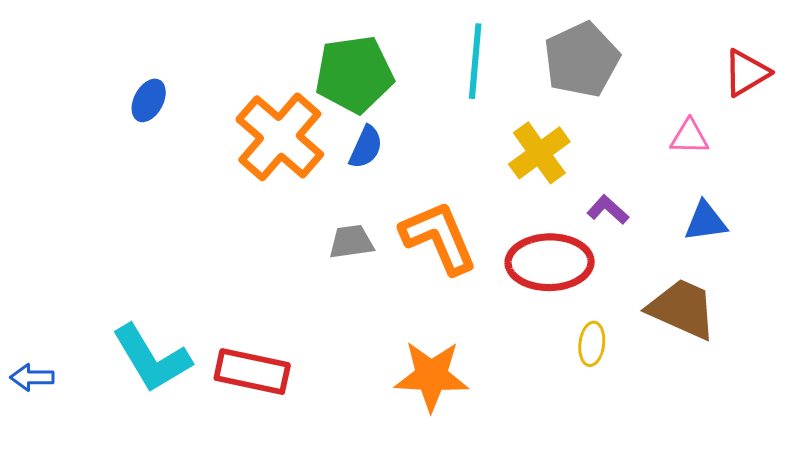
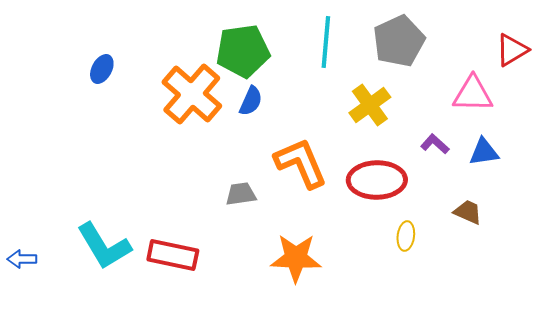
pink triangle: (689, 137) -> (473, 94), size x1.5
purple L-shape: (608, 210) -> (435, 144), moved
gray trapezoid: (351, 242) -> (241, 194), moved
brown trapezoid: (682, 309) -> (468, 212), size x0.6

